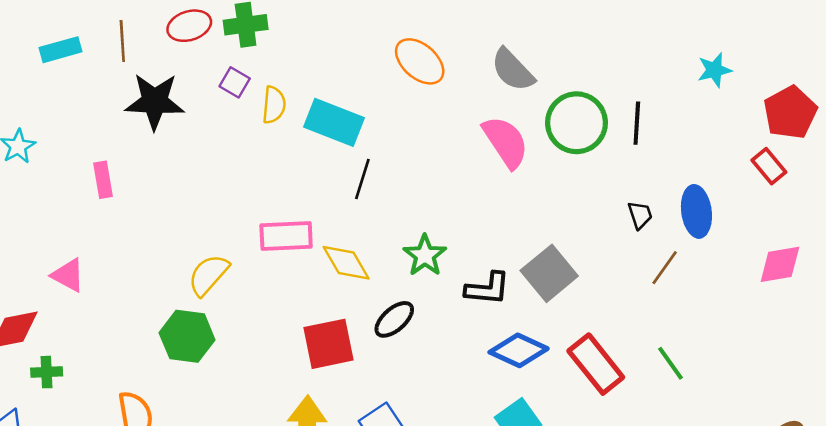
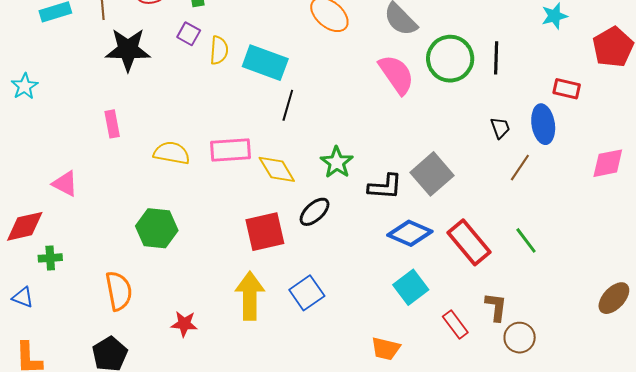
red rectangle: (769, 166) -> (567, 89), moved, turned -36
pink rectangle: (103, 180) -> (112, 124), moved
yellow semicircle: (208, 275) -> (172, 153), moved, turned 60

